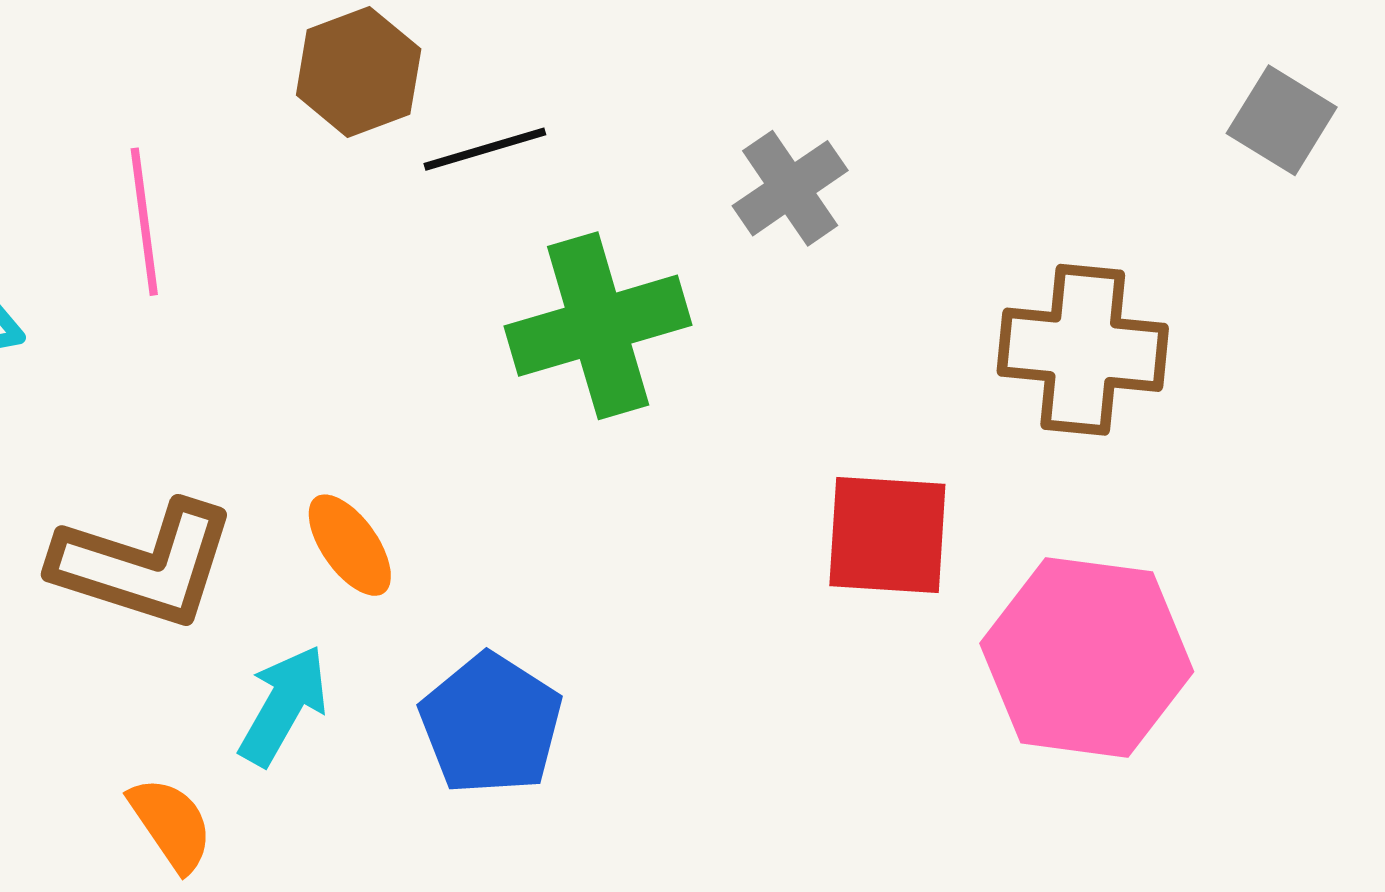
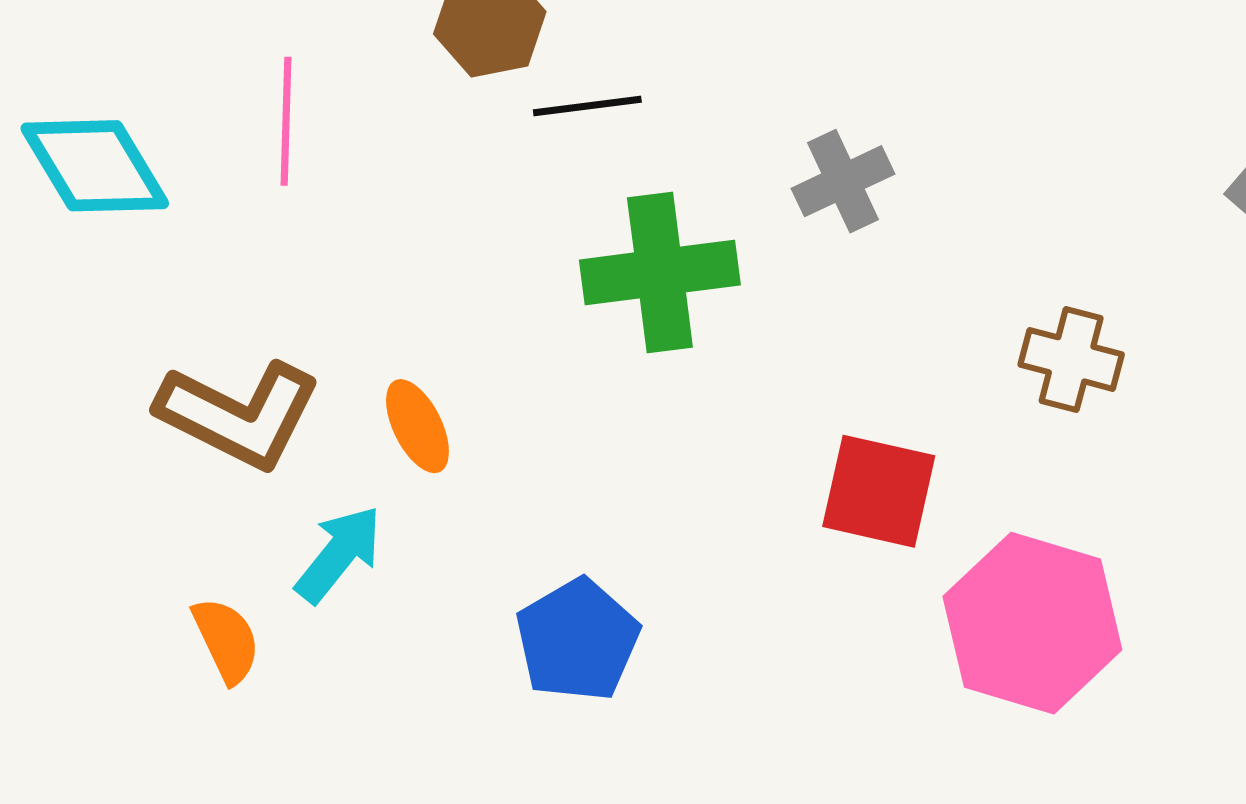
brown cross: (1083, 350) -> (1071, 359), size x0.7
blue pentagon: (491, 724) -> (578, 640), moved

